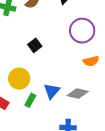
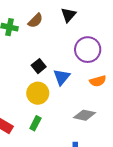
yellow circle: (19, 79) -> (38, 93), moved
blue triangle: (52, 91) -> (62, 77), moved

